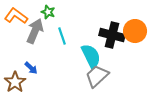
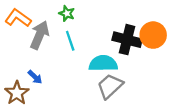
green star: (48, 12) -> (67, 13), moved
cyan semicircle: (91, 56) -> (103, 63), turned -65

